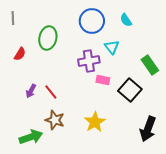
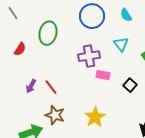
gray line: (13, 18) -> (13, 13), turned -32
cyan triangle: (112, 47) -> (121, 44), moved
black square: (130, 90) -> (130, 85), size x0.6

